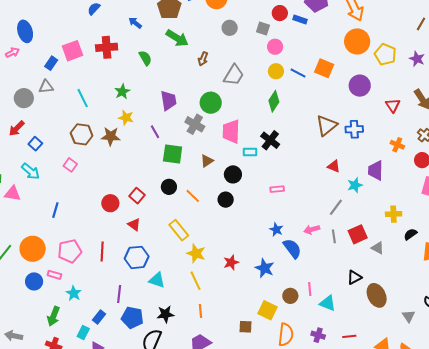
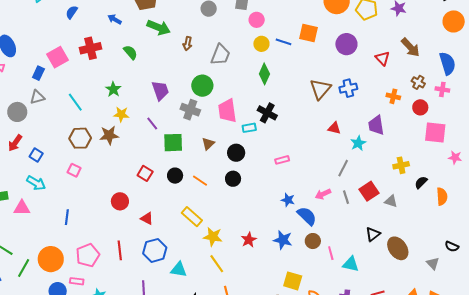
red square: (137, 196) -> (145, 173), moved
brown circle: (290, 296) -> (313, 241), moved

